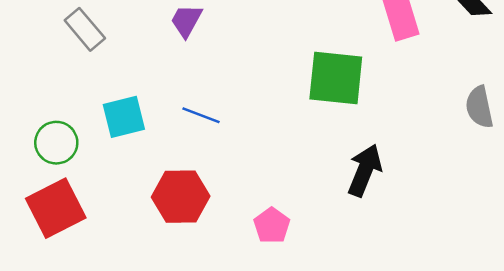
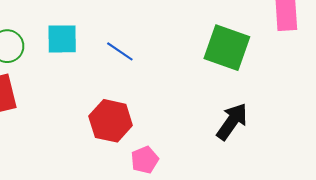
red hexagon: (181, 197) -> (111, 121), moved
pink pentagon: (272, 225) -> (145, 160), moved

